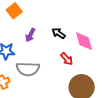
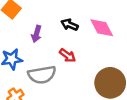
red arrow: (67, 59) -> (67, 55), moved

